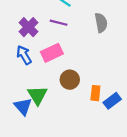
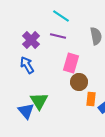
pink rectangle: (52, 53) -> (71, 63), moved, turned -48
brown circle: (70, 80) -> (79, 82), moved

